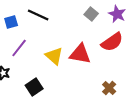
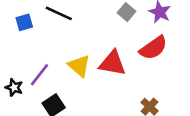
purple line: (19, 48) -> (40, 75), moved

